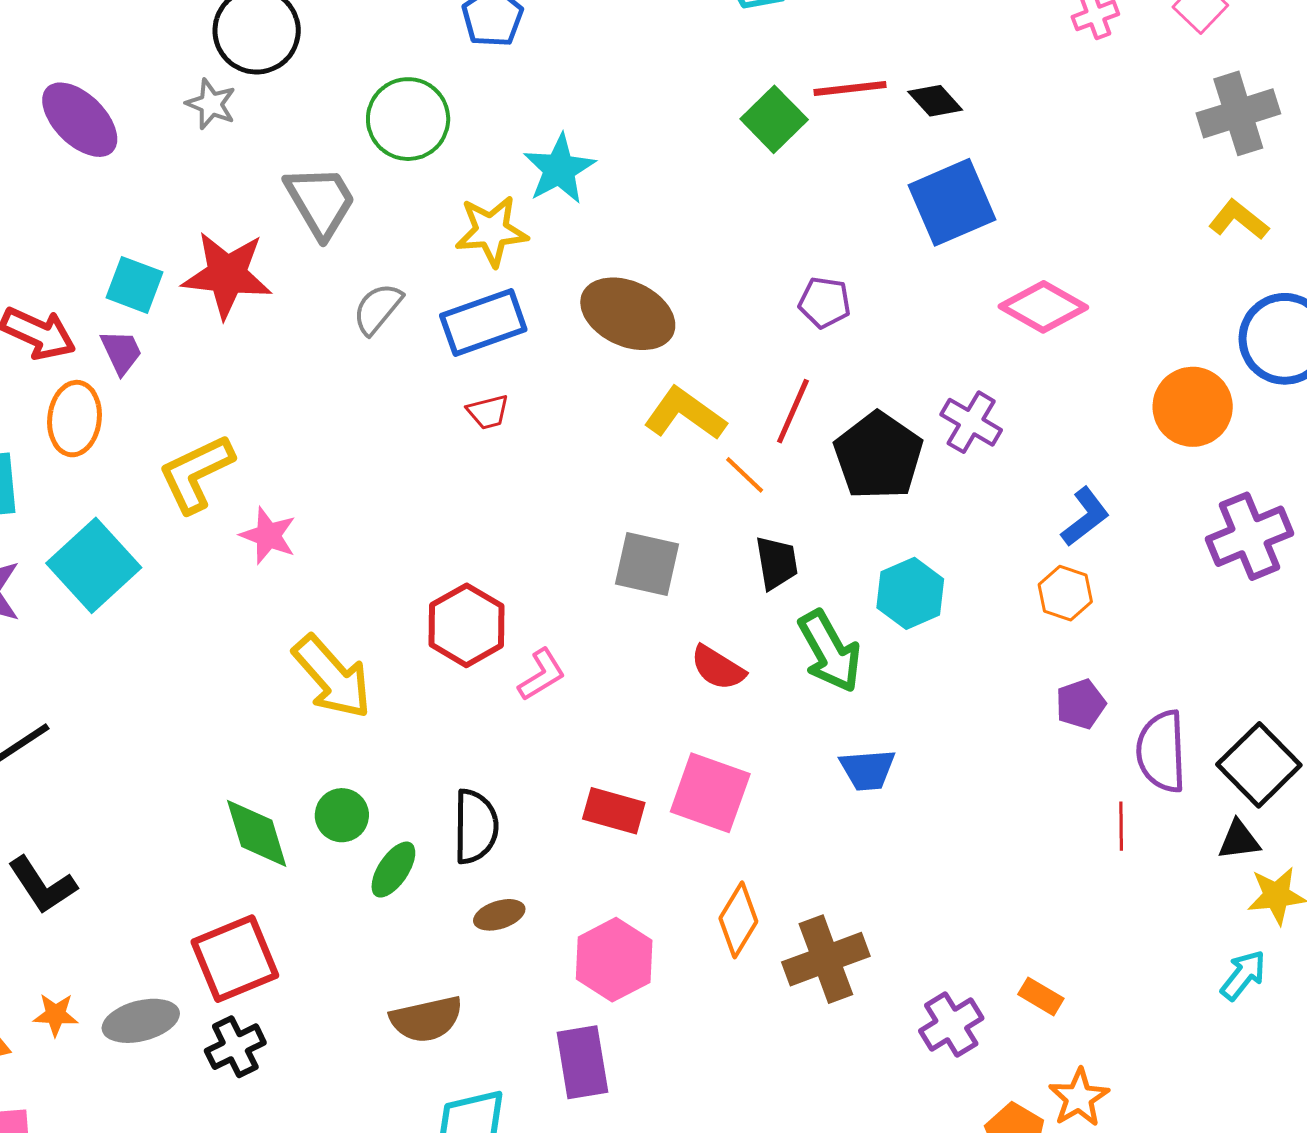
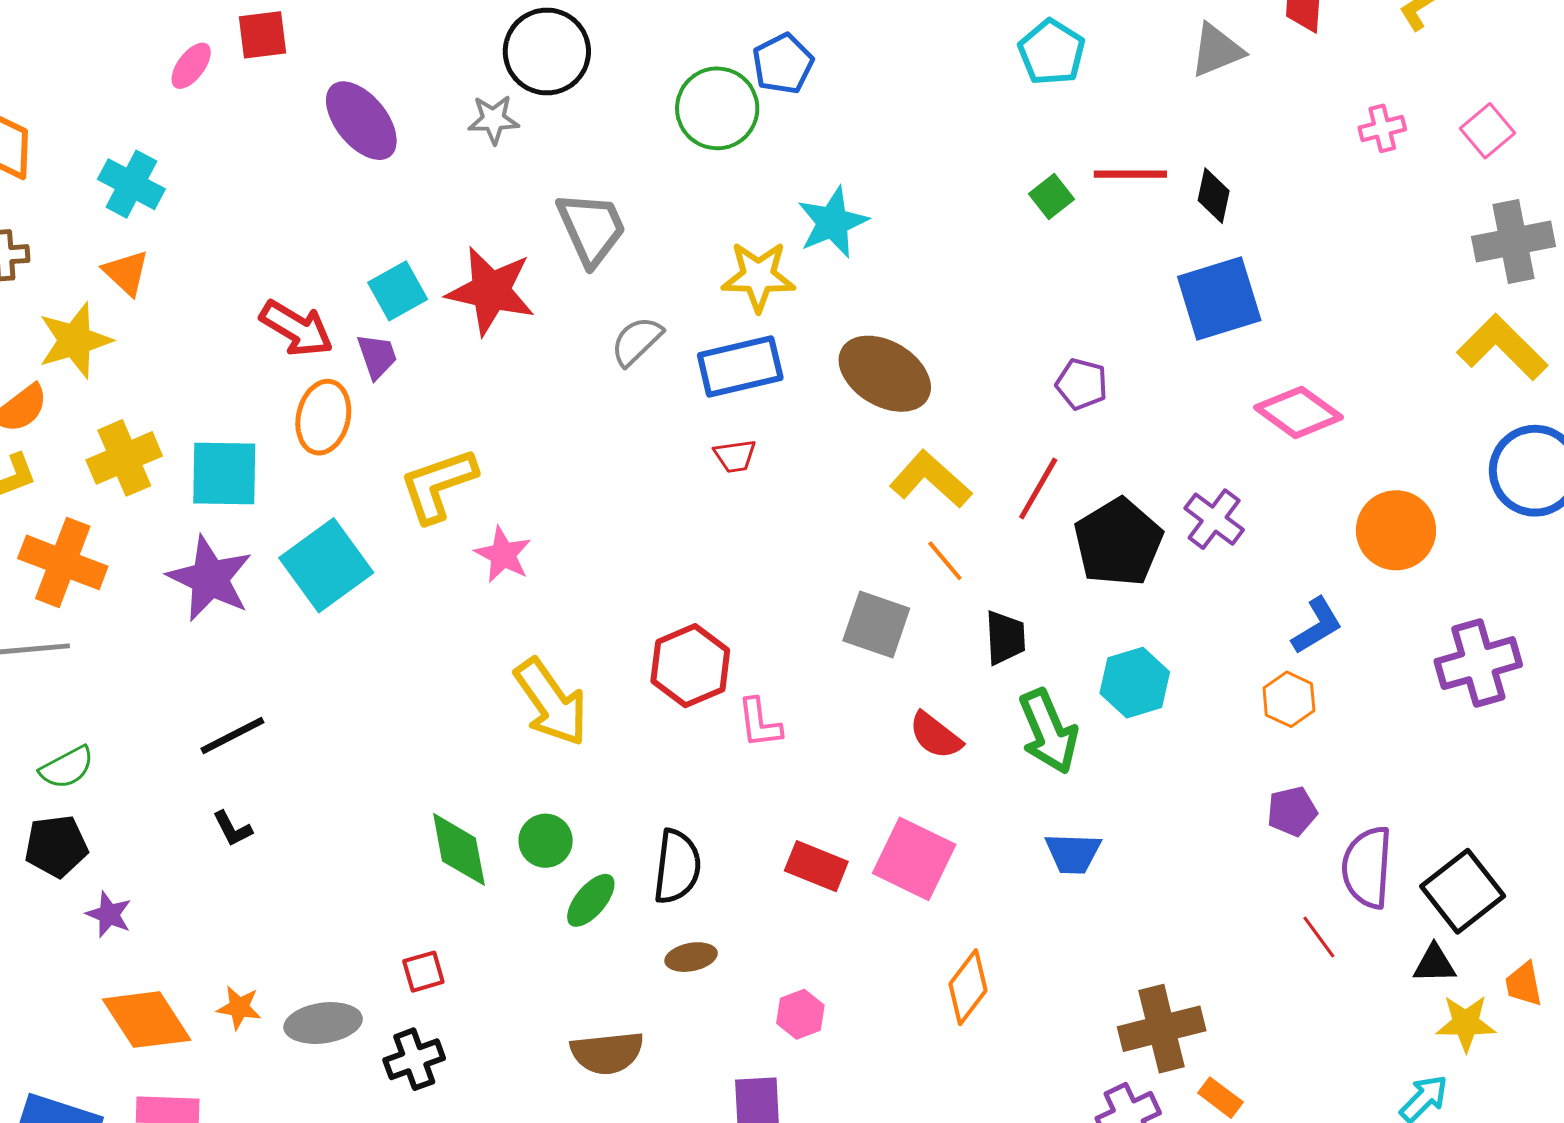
black diamond: (935, 101) -> (1214, 196), turned 48
gray star: (211, 104) -> (493, 119), turned -30
green circle: (408, 119) -> (717, 108), moved
green square: (774, 119) -> (1051, 196), size x0.7
yellow L-shape: (1239, 220) -> (1502, 347), size x1.5
cyan square: (134, 285) -> (398, 291), turned 34
orange circle: (1193, 407) -> (1396, 530), moved
orange line: (745, 475) -> (945, 561), moved
pink L-shape: (542, 675) -> (759, 723), turned 108
red line: (1121, 826) -> (1319, 937), turned -42
black L-shape: (42, 885) -> (232, 829), moved, size x0.6
orange diamond: (738, 920) -> (968, 987), moved
red square: (235, 959) -> (423, 972), size x0.5
brown cross: (826, 959) -> (1162, 1029), moved
pink hexagon: (614, 960) -> (800, 1014), size x0.6

